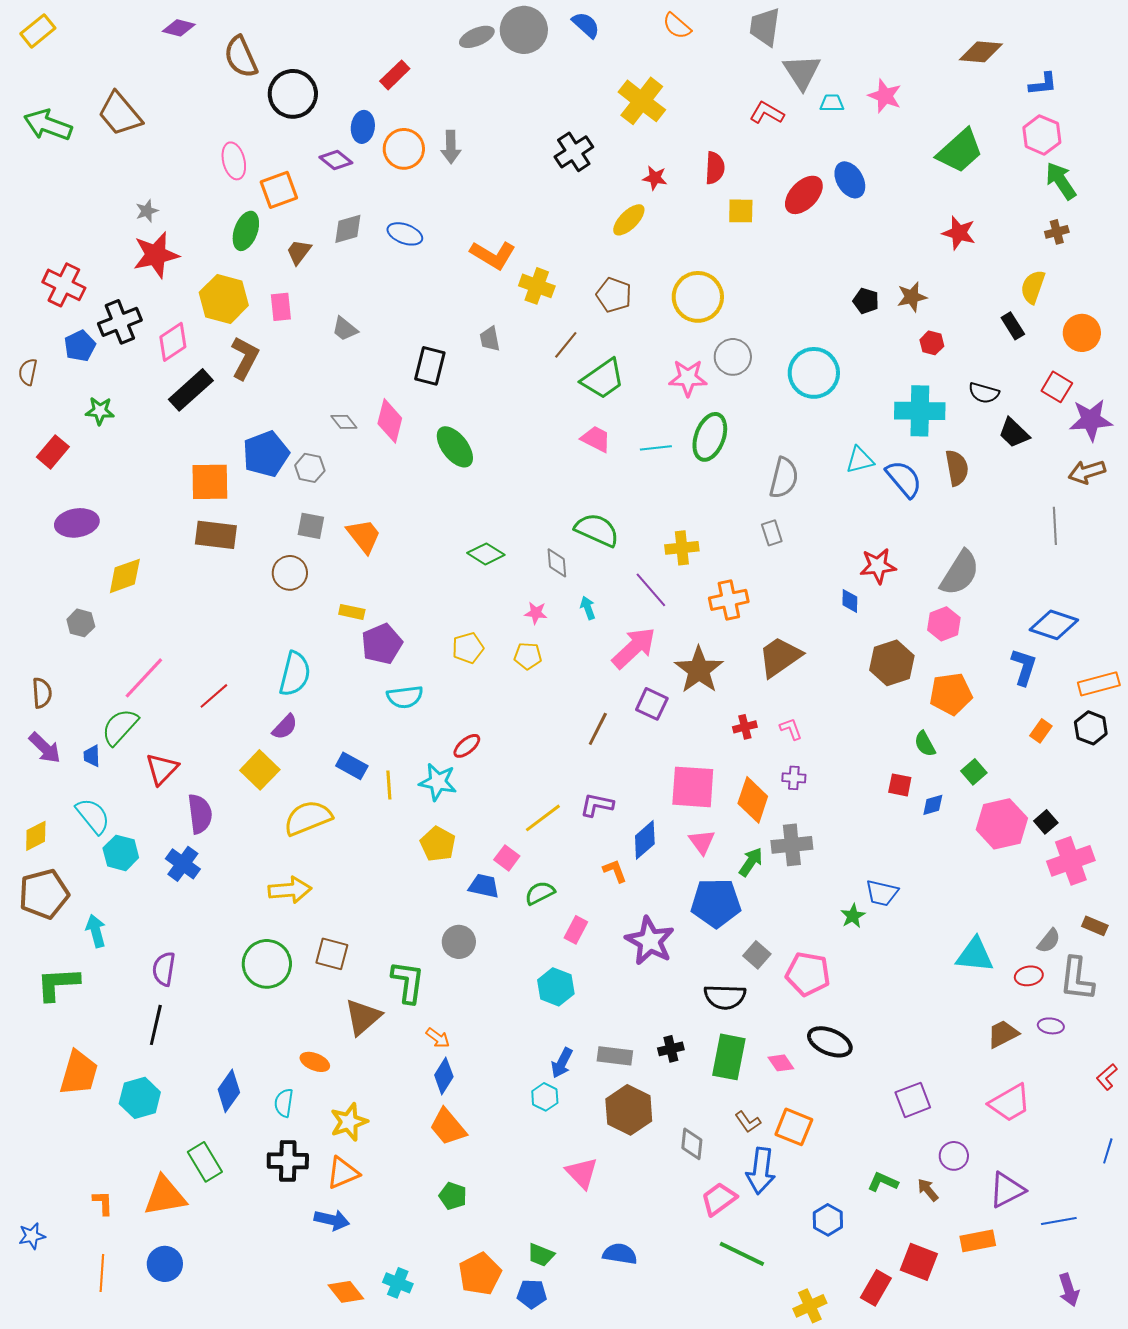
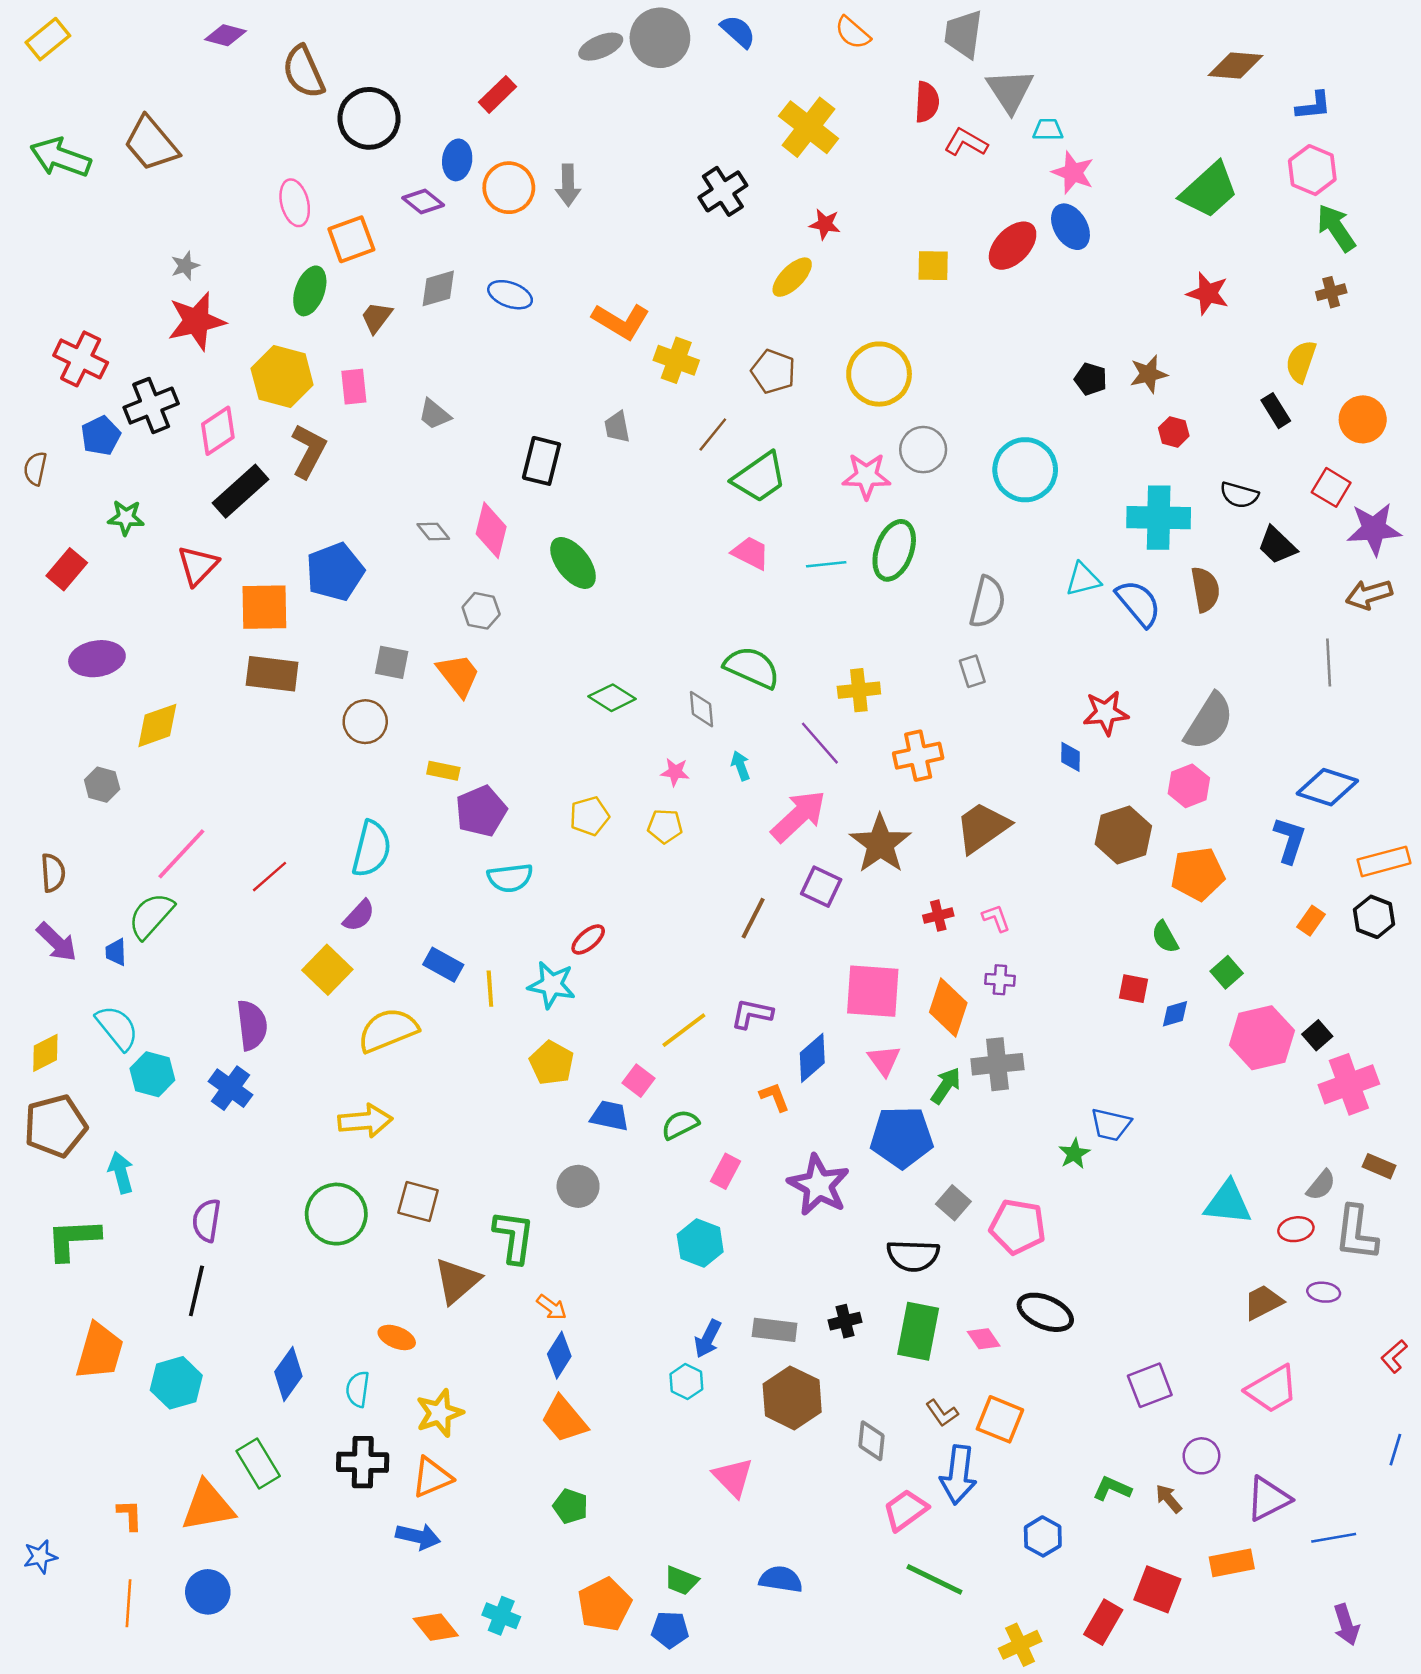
pink star: (885, 96) -> (1073, 173), moved
red semicircle: (715, 168) -> (927, 102), moved
gray hexagon: (310, 468) -> (481, 611), moved
red triangle: (162, 769) -> (198, 565), moved

